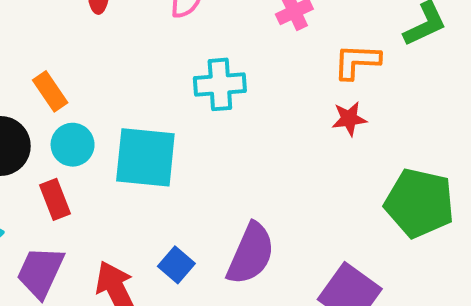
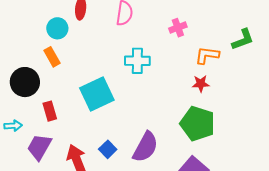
cyan circle: (73, 145) -> (57, 28), moved
cyan square: (145, 157) -> (97, 94), turned -36
green pentagon: (419, 203) -> (198, 124), moved

